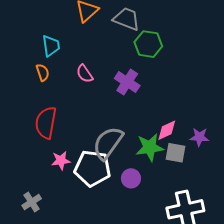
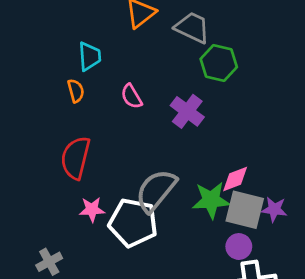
purple star: (199, 137) -> (274, 209), moved
gray square: (175, 153) -> (245, 210), size x1.4
purple circle: (131, 178) -> (239, 247), moved

